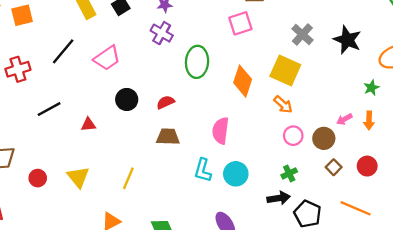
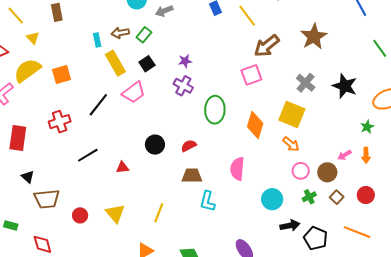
pink trapezoid: (107, 58) -> (134, 92), moved
cyan L-shape: (203, 170) -> (208, 201), moved
green cross: (289, 173) -> (309, 197), moved
cyan circle: (236, 174) -> (272, 199), moved

